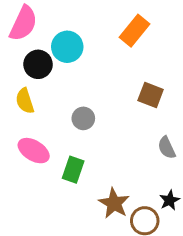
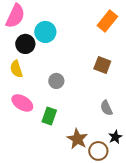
orange rectangle: (134, 31) -> (107, 21), moved
gray semicircle: (167, 148) -> (106, 108), moved

